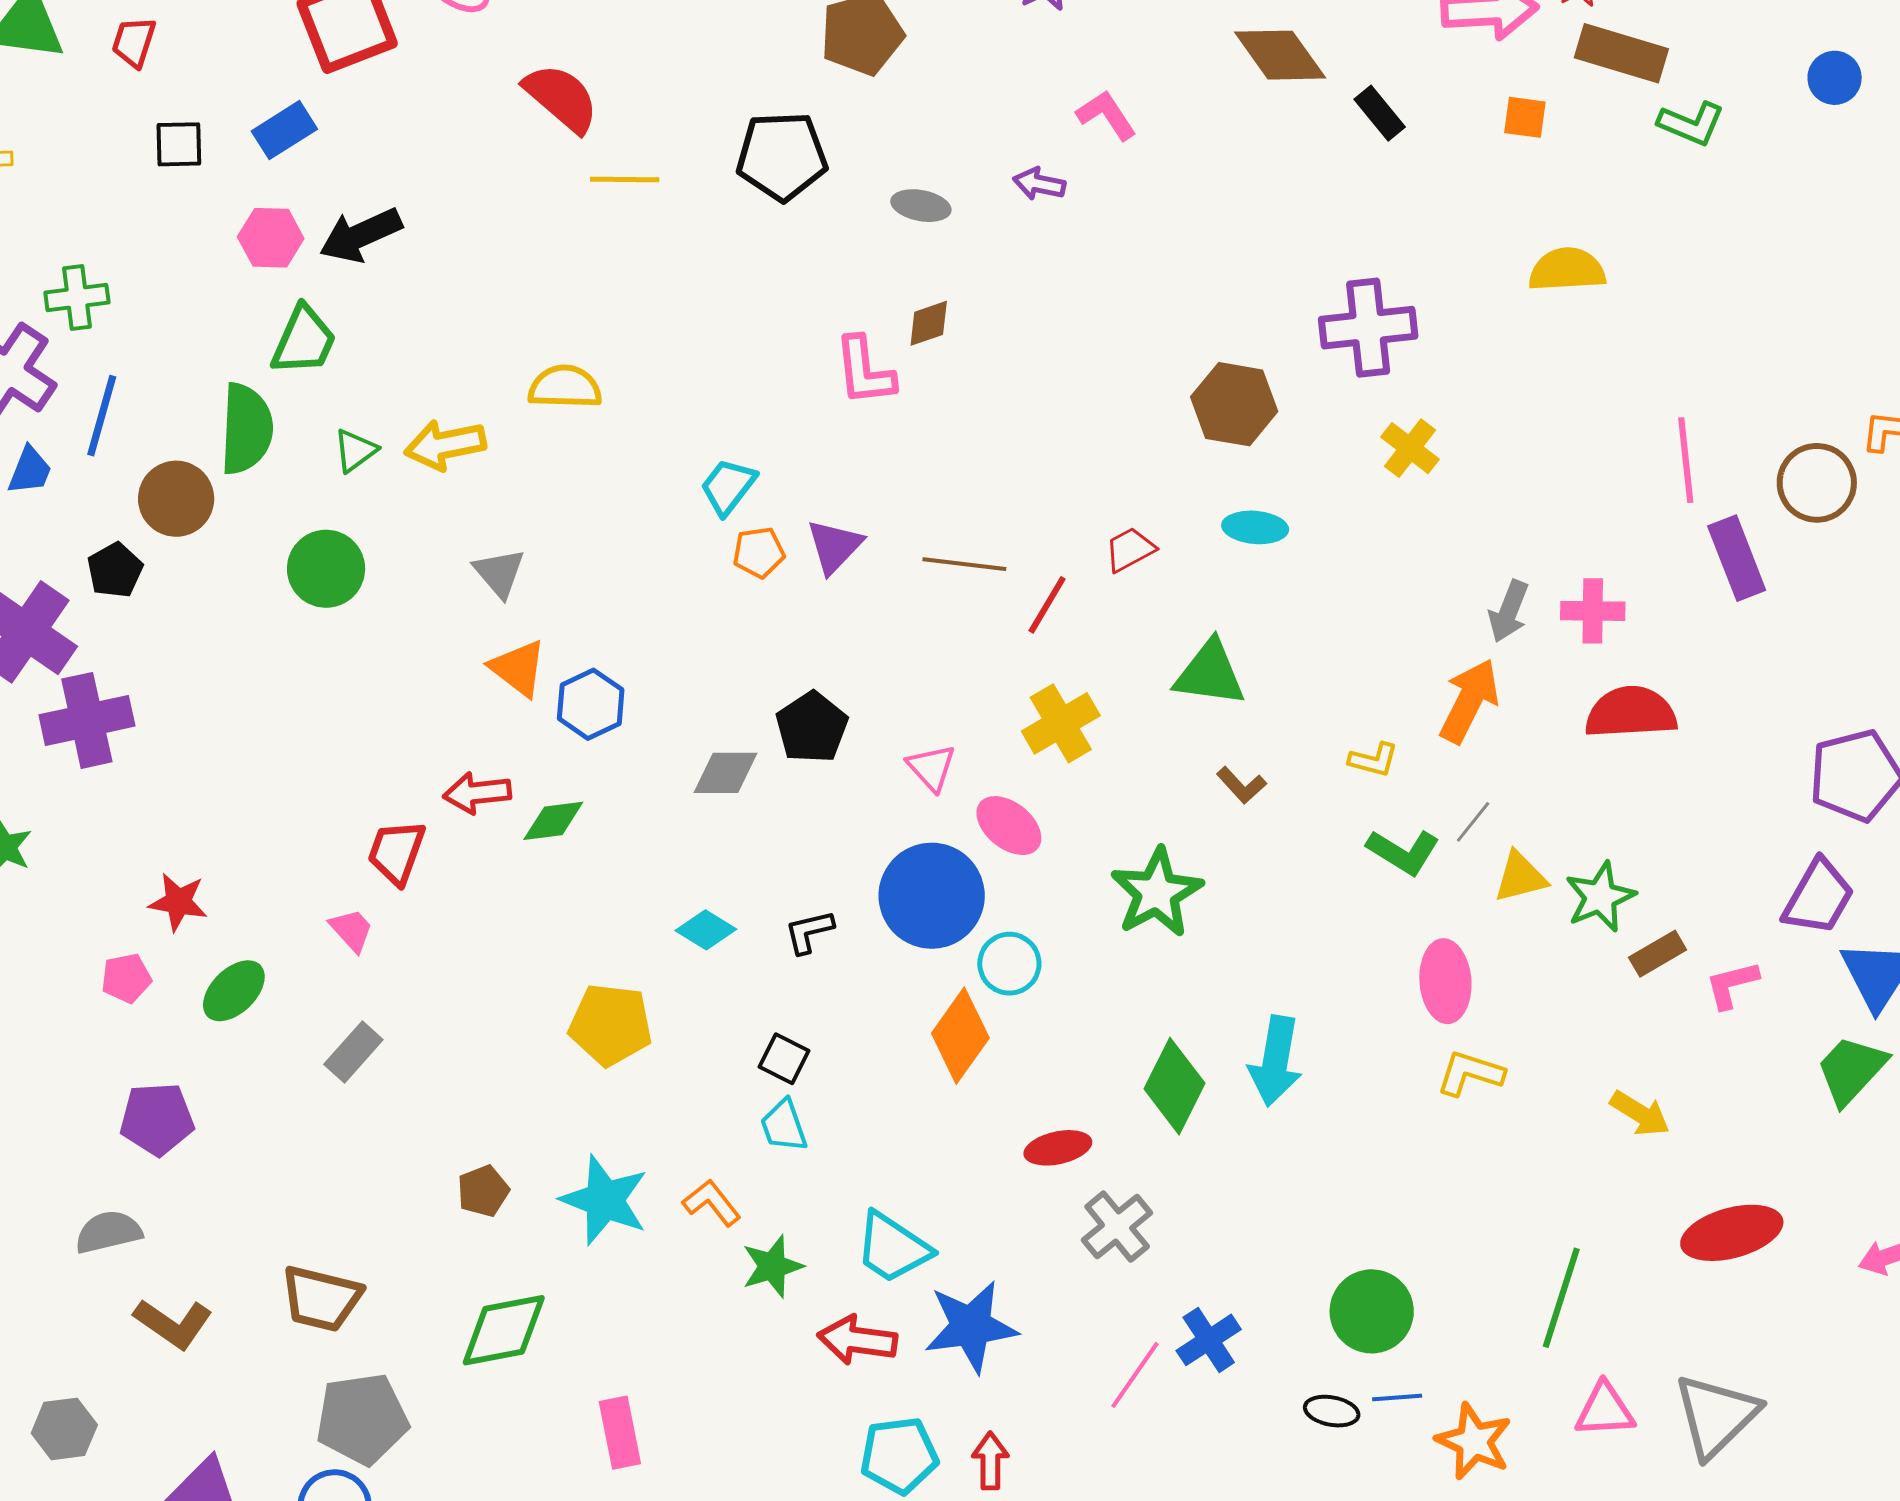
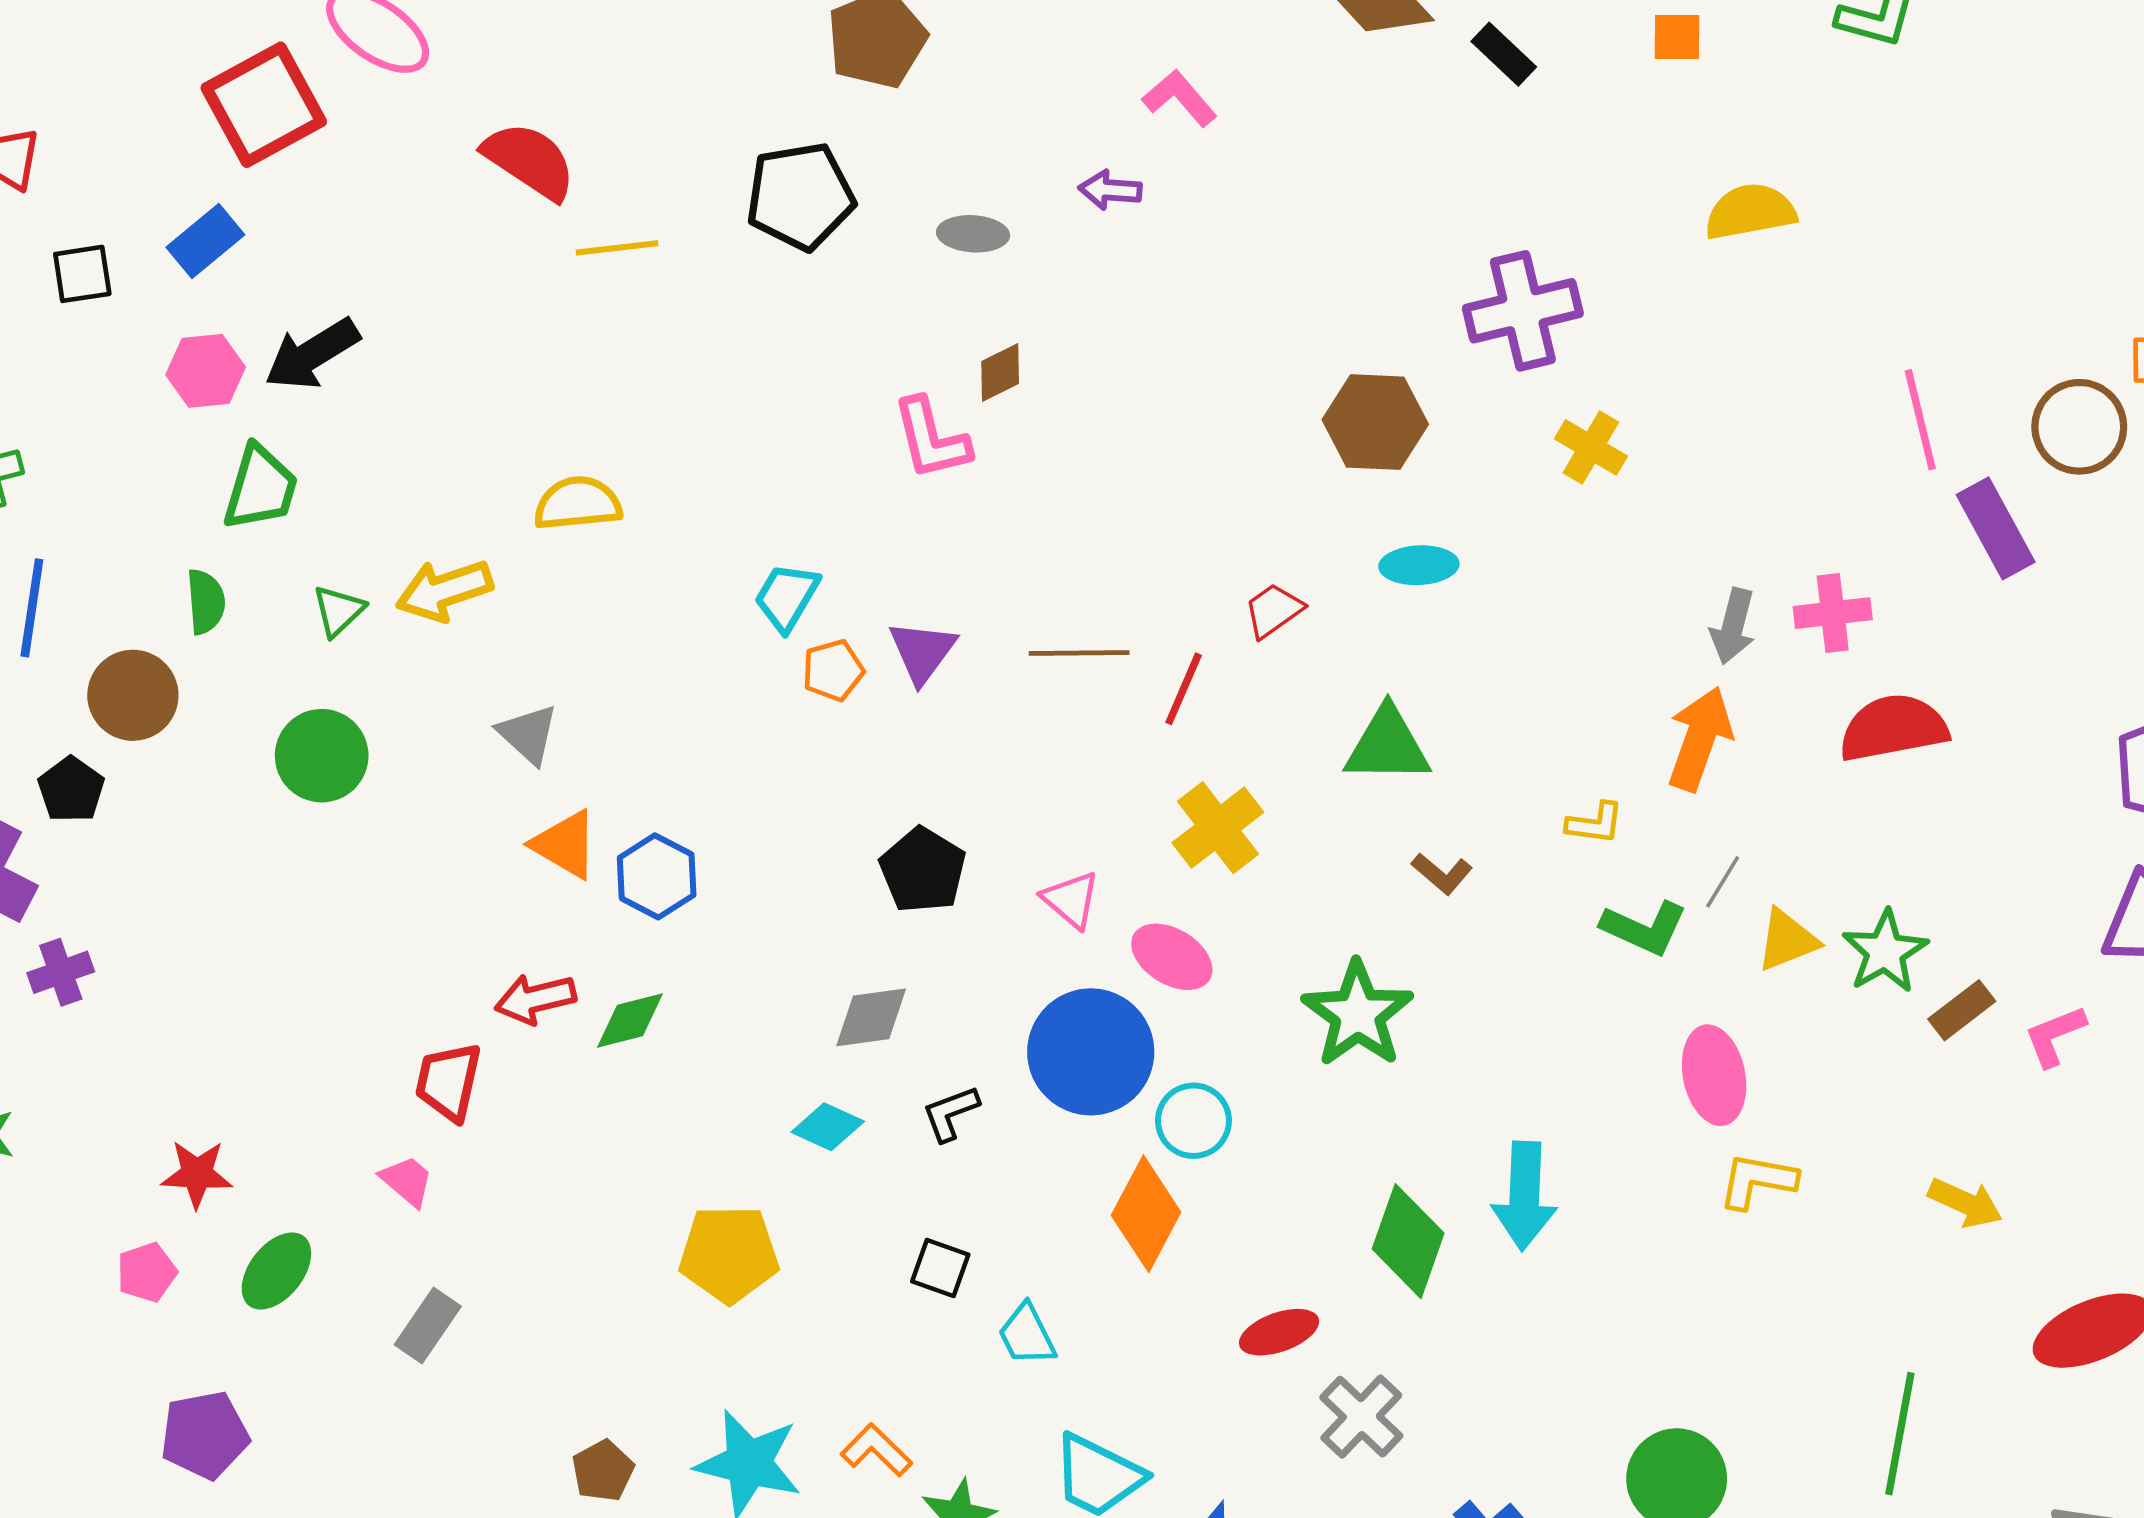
green semicircle: (246, 429) -> (206, 602), size x0.6
purple cross: (87, 720) -> (61, 972), size x0.6
gray diamond: (726, 773) -> (871, 1017), moved
cyan trapezoid: (784, 1126) -> (1027, 1335), moved

